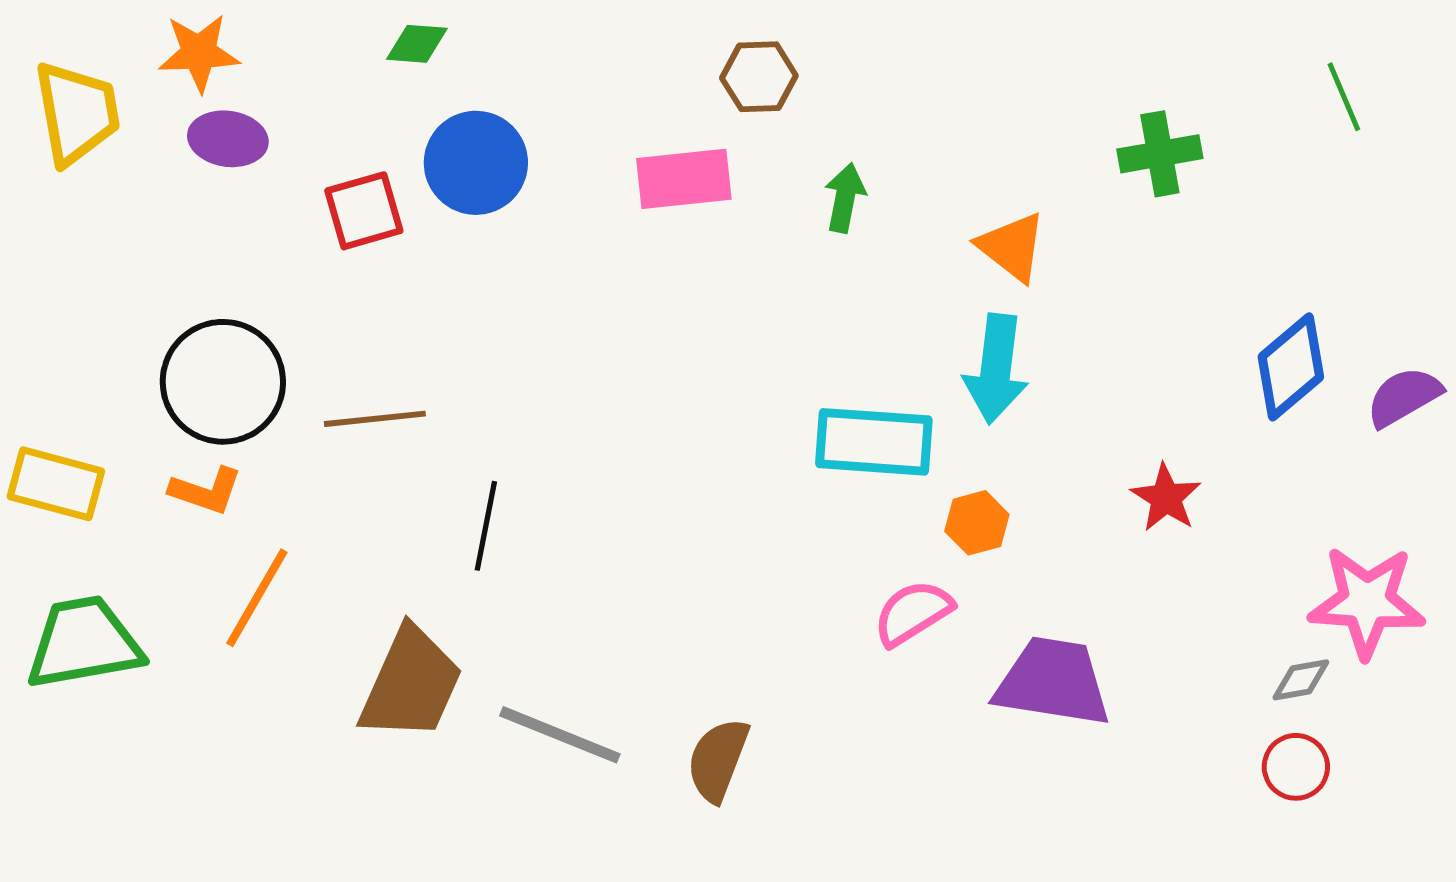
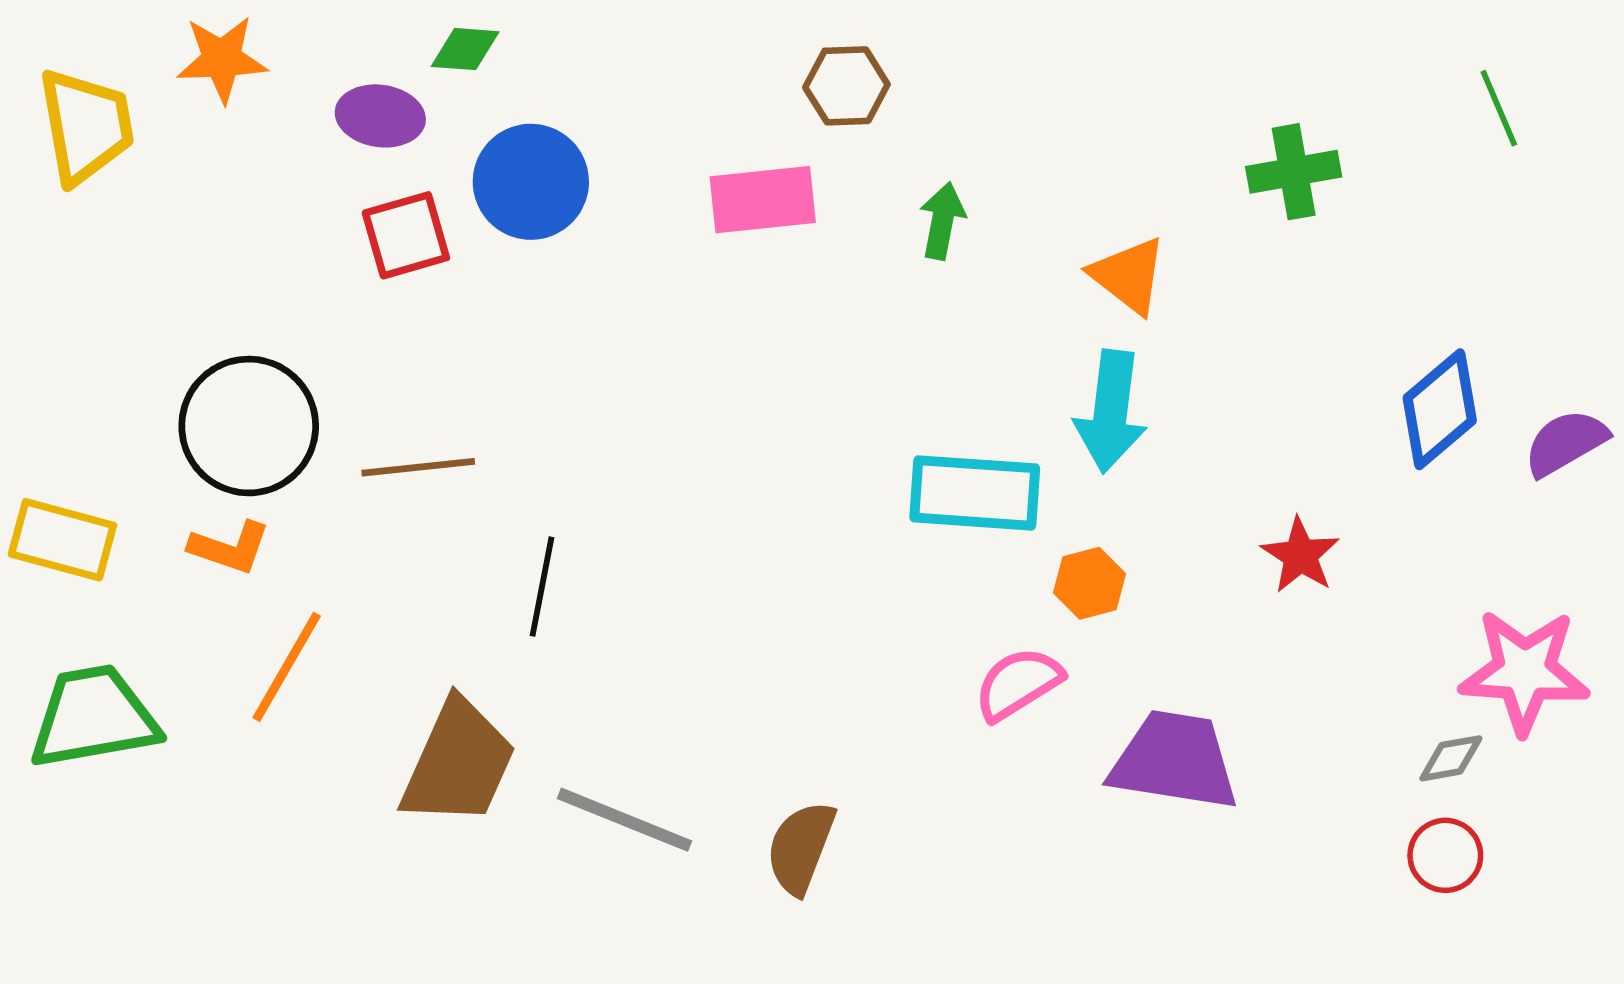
purple ellipse: (228, 139) -> (380, 116), moved

